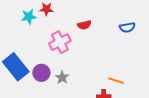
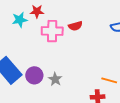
pink cross: (60, 42) -> (52, 31), moved, turned 30

